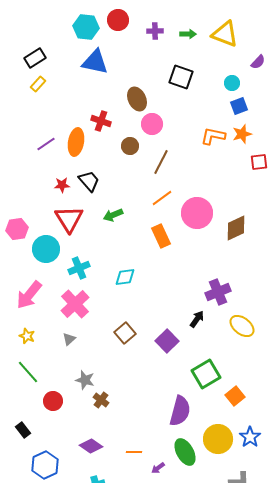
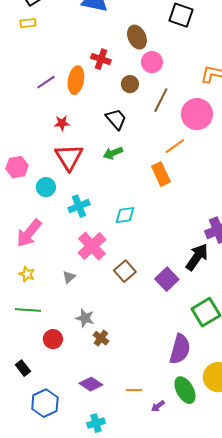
yellow rectangle: (38, 84) -> (28, 23), moved, turned 42
black trapezoid: (89, 181) -> (116, 119), moved
orange line: (162, 198) -> (175, 146), moved
pink circle: (197, 213) -> (197, 114), moved
cyan circle: (46, 249) -> (46, 187), size x0.7
pink cross: (75, 304) -> (92, 246), moved
black arrow: (197, 319) -> (197, 257), size x1.6
green line: (28, 372) -> (28, 310), turned -45

